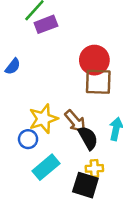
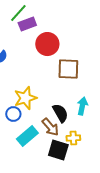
red circle: (94, 60) -> (47, 44), moved
brown arrow: (75, 121) -> (50, 127), moved
yellow cross: (94, 168) -> (73, 138), moved

